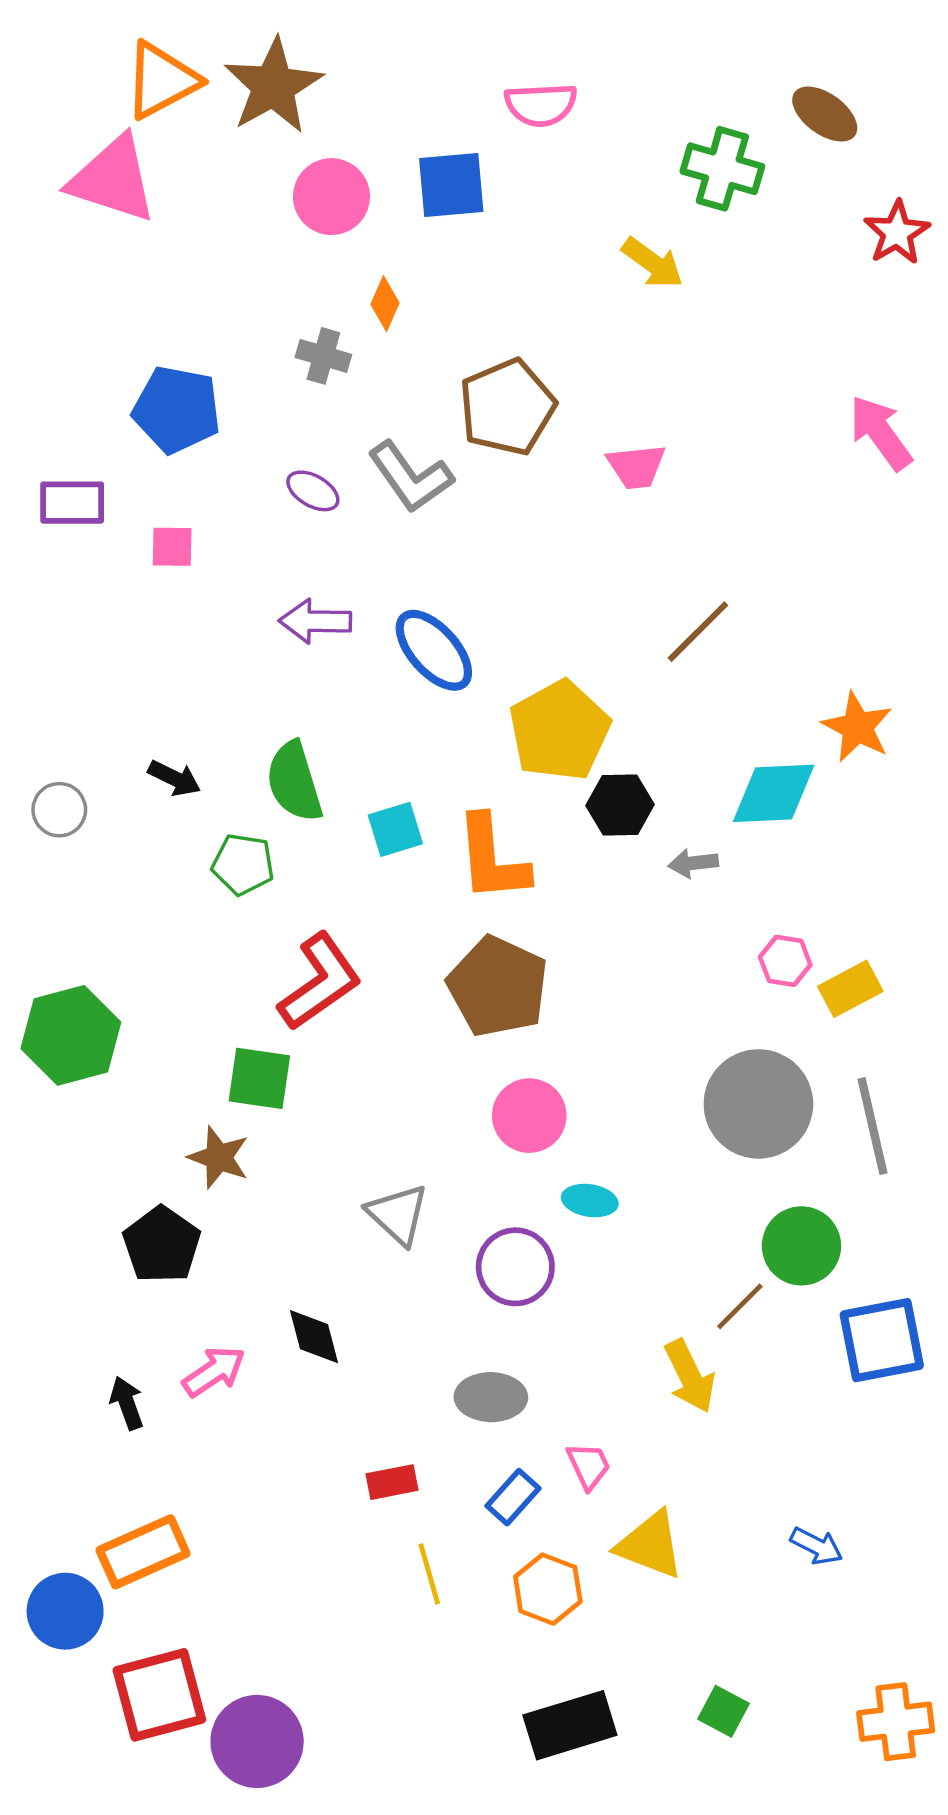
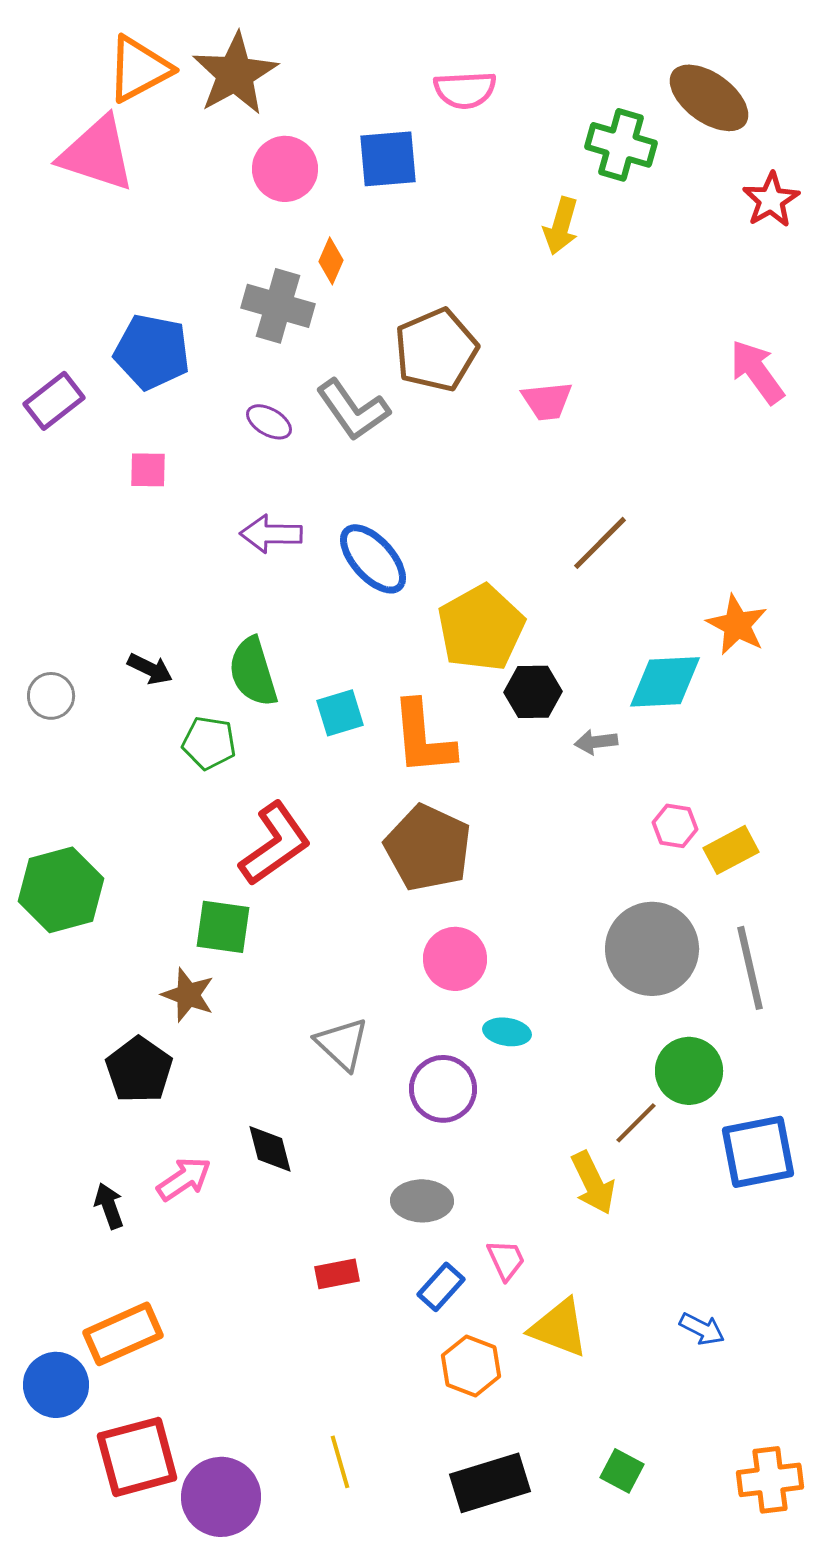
brown ellipse: (825, 114) -> (709, 98), size x1.4
yellow arrow: (653, 263) -> (561, 226), turned 70
gray cross: (323, 356) -> (278, 306), size x1.5
purple rectangle: (72, 503) -> (54, 401), moved, turned -38
yellow line: (429, 1574) -> (340, 1462), moved

